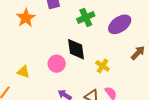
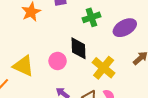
yellow cross: (103, 66) -> (104, 68), size x1.6
yellow triangle: (23, 72) -> (23, 66), size x1.6

